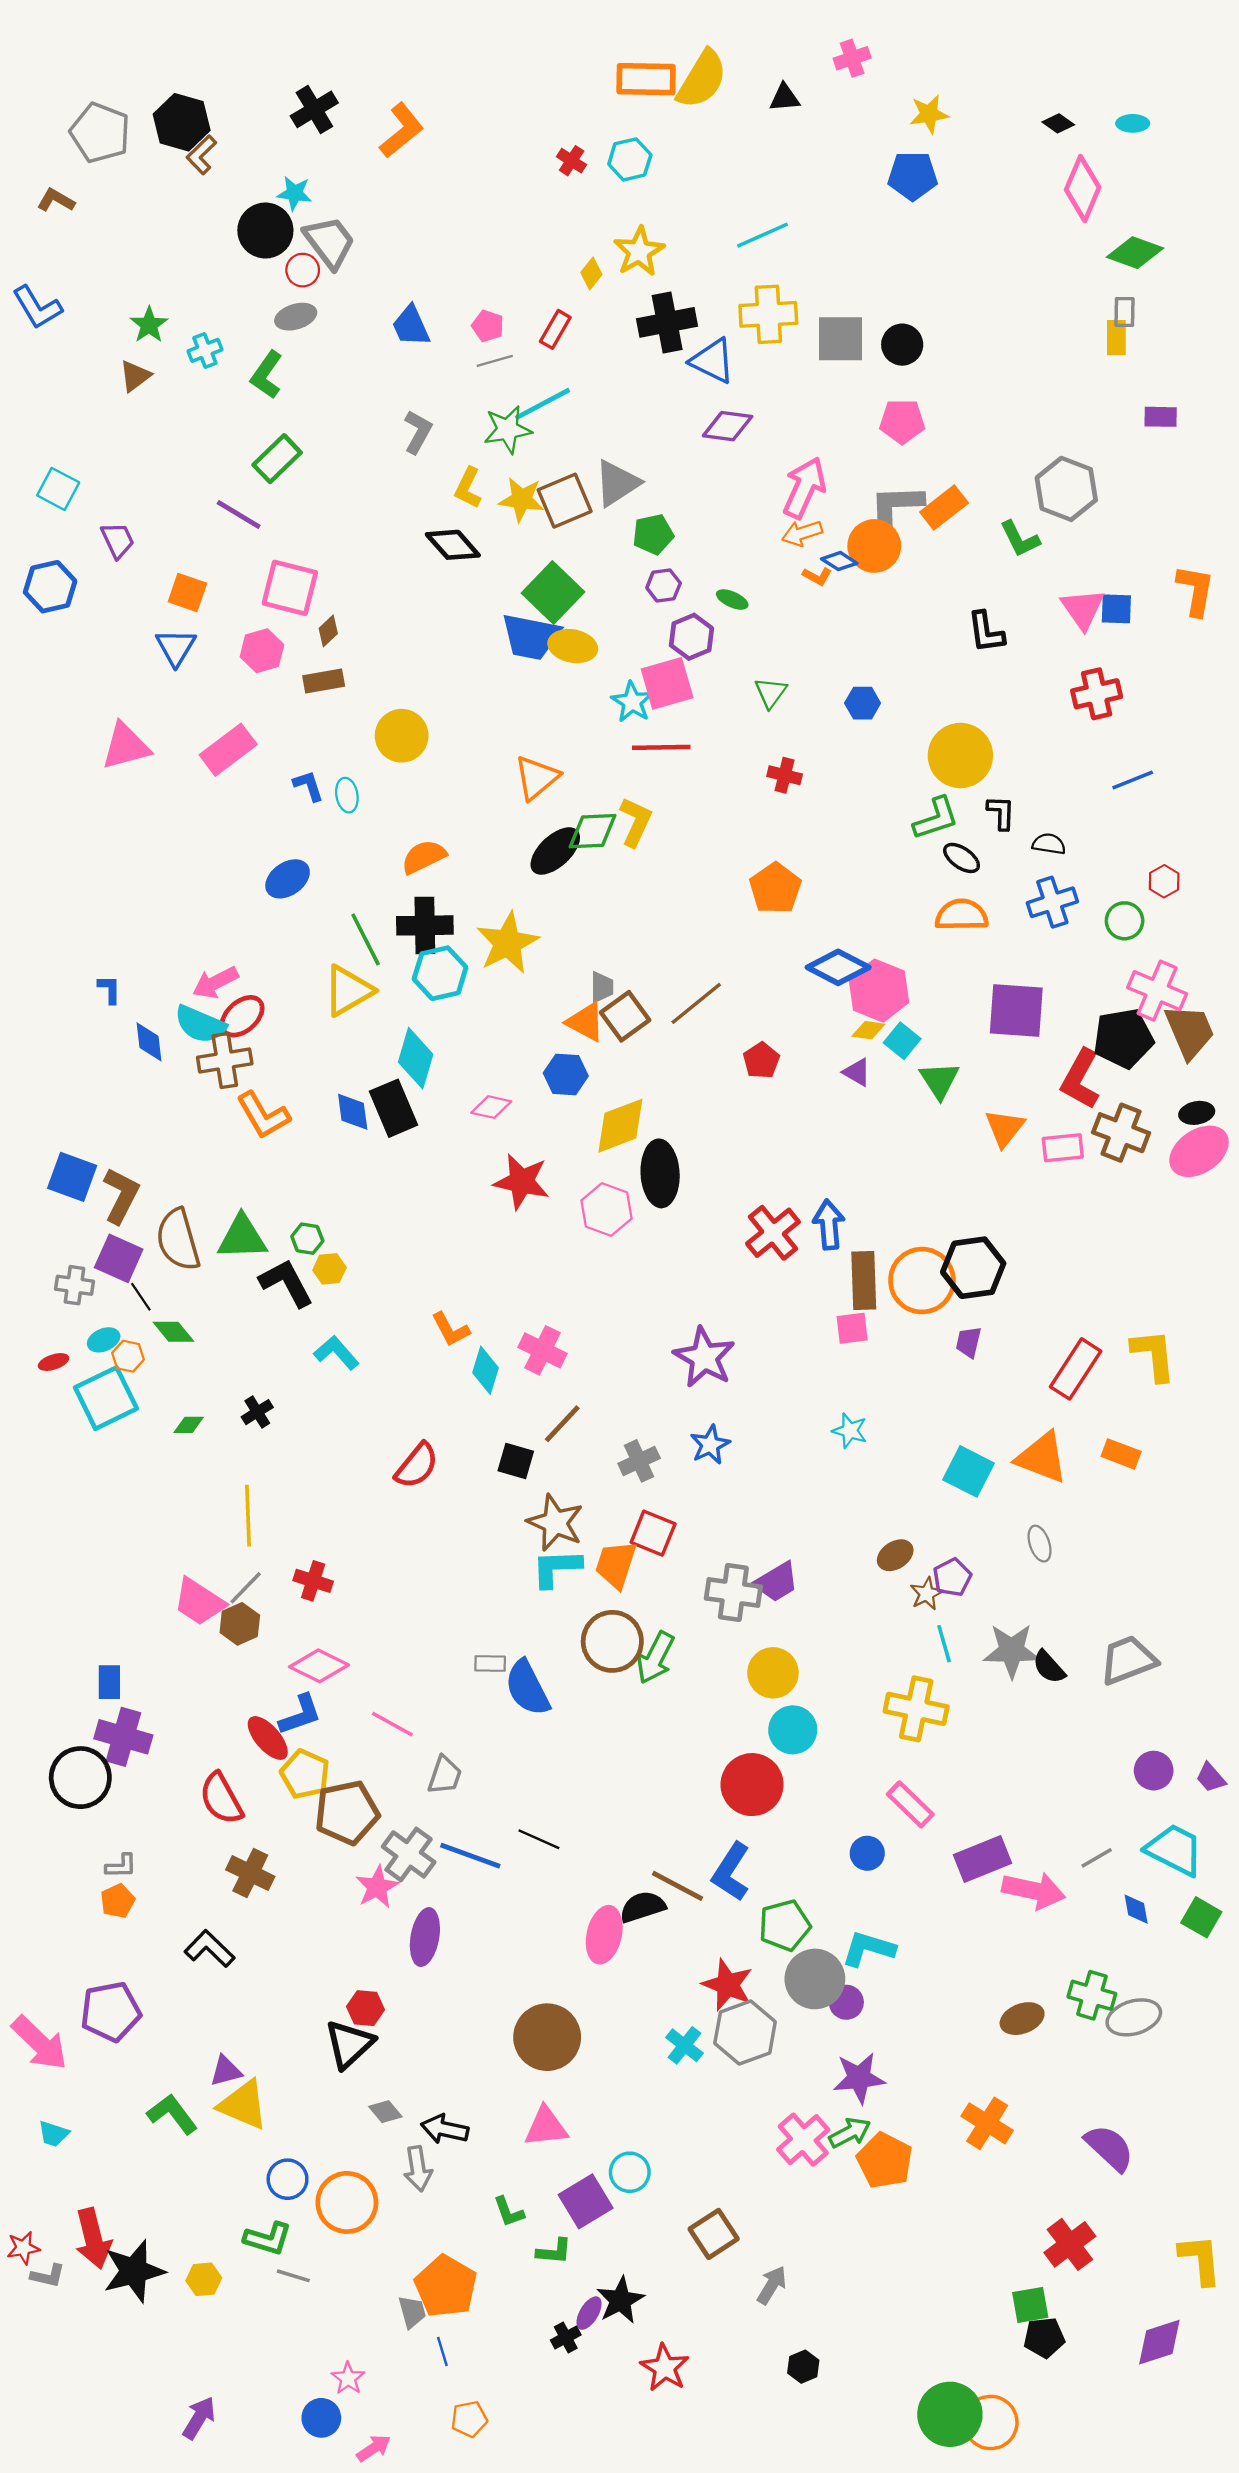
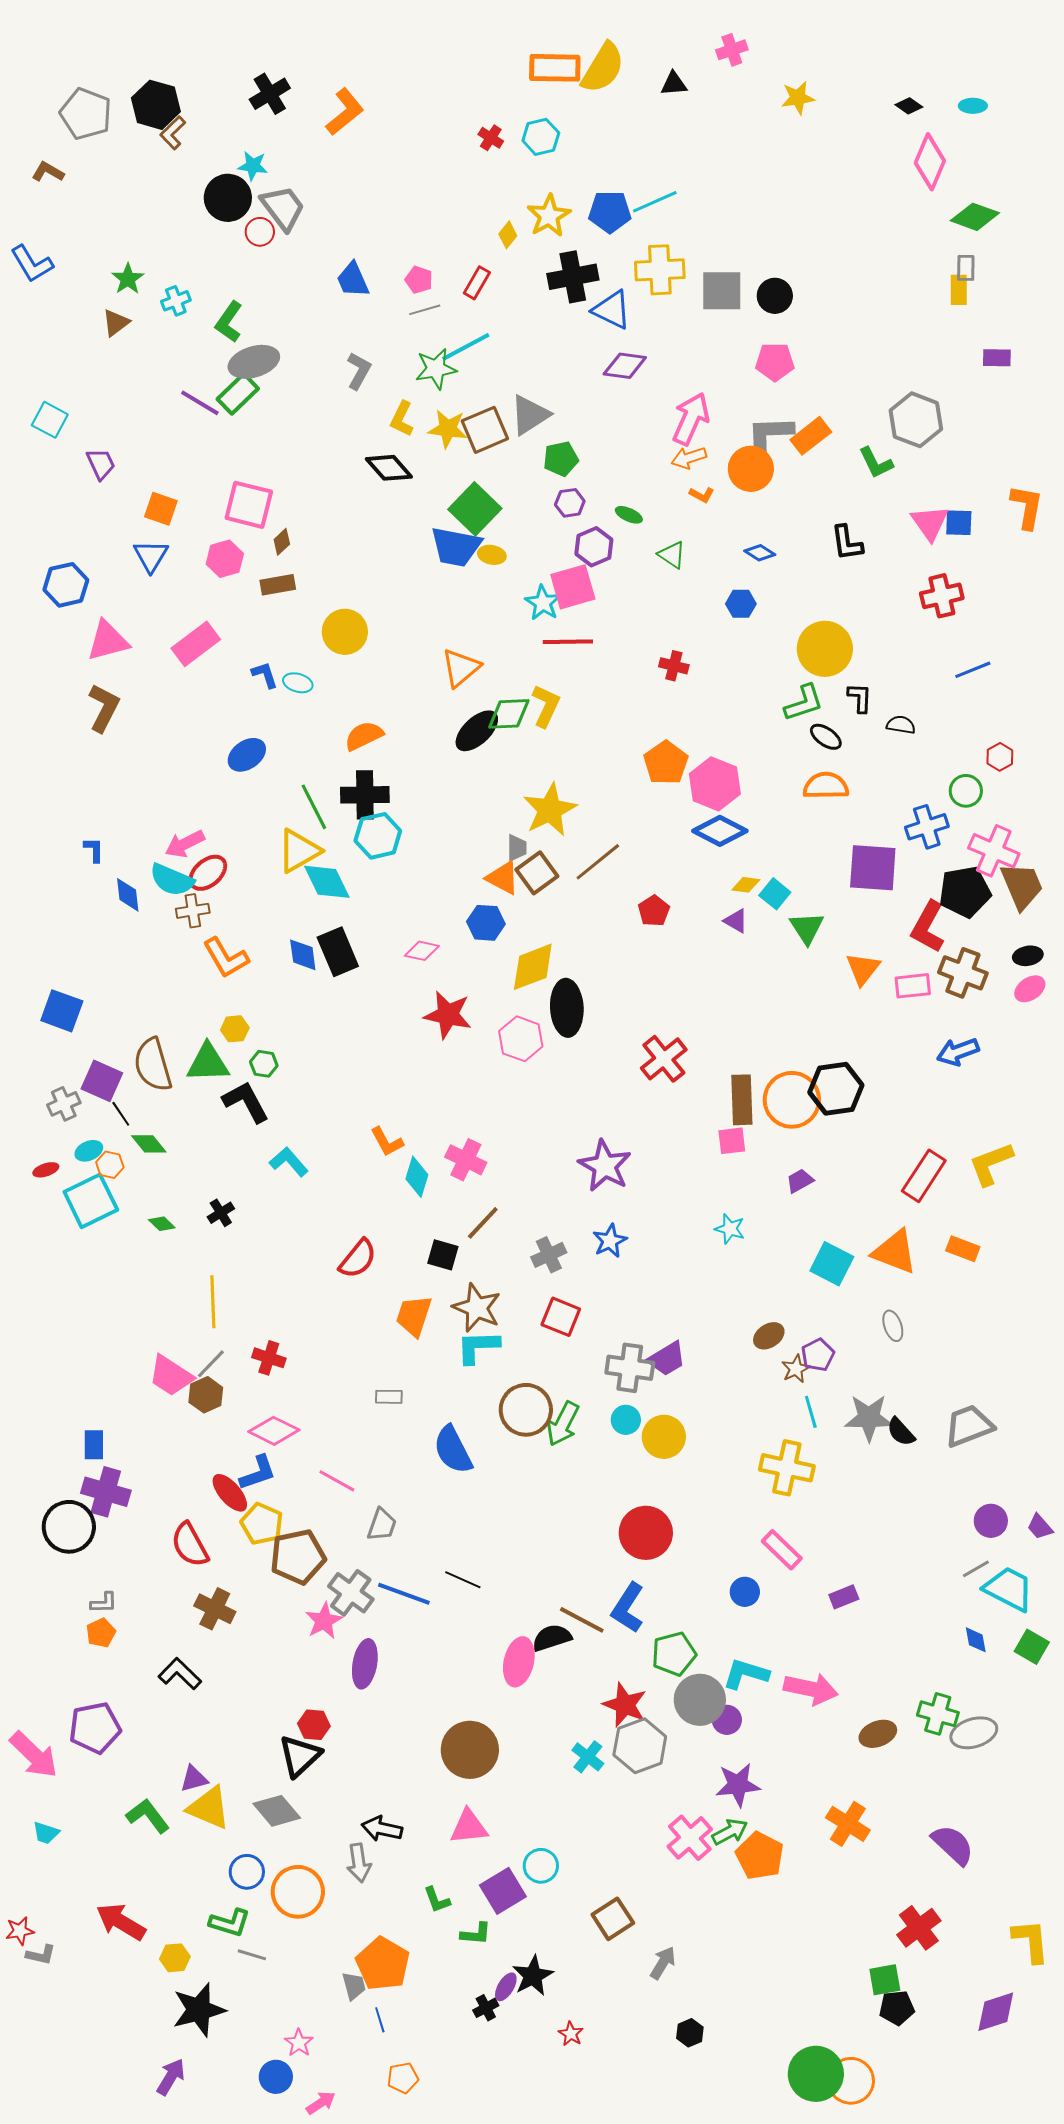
blue pentagon: (913, 176) -> (610, 212), moved
gray ellipse: (296, 317) -> (254, 362), moved, size x1.4
purple line: (239, 515) -> (200, 403), moved
blue diamond: (839, 561) -> (760, 553), moved
blue hexagon: (50, 587) -> (66, 585), moved
yellow ellipse: (573, 646) -> (492, 555), size x0.7
green triangle: (771, 693) -> (672, 555), moved, turned -32
cyan ellipse: (347, 795) -> (298, 683), turned -64
blue cross: (1052, 902) -> (927, 827), moved
yellow star: (508, 943) -> (550, 810), moved
pink hexagon: (879, 991) -> (715, 784), moved
cyan diamond: (416, 1058) -> (327, 882), moved, turned -42
brown cross: (225, 1060) -> (193, 911), size x0.7
pink ellipse: (1199, 1151) -> (1030, 989), size x0.6
brown L-shape: (121, 1196) -> (104, 708), moved
blue arrow: (829, 1225) -> (958, 1052), moved, turned -105
yellow hexagon: (329, 1269) -> (235, 1029), moved
gray cross: (75, 1285) -> (64, 1104), turned -32
purple trapezoid: (969, 1342) -> (800, 1181), moved, turned 48
yellow L-shape: (1154, 1355) -> (991, 1164), turned -105
green diamond: (189, 1425) -> (162, 1224), turned 44
orange trapezoid: (616, 1565) -> (414, 1316), moved
gray rectangle: (490, 1664) -> (389, 1397), moved
cyan circle: (793, 1730) -> (626, 1420), moved, size x0.7
gray line: (1097, 1858) -> (976, 1569), moved
purple rectangle: (983, 1859) -> (844, 1597), size x0.6
pink arrow: (1034, 1891) -> (811, 1689), moved
gray diamond: (385, 2112) -> (277, 1811), moved, size x1.6
red arrow: (93, 2239) -> (121, 1922), moved, turned 135
black star: (134, 2271) -> (199, 2010), moved
red star: (665, 2368) -> (571, 2034), size x0.6

